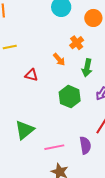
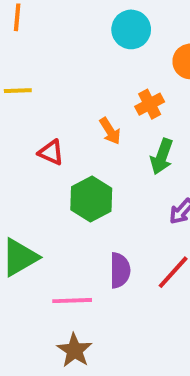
green hexagon: (70, 97) -> (91, 199), moved
purple semicircle: (85, 145) -> (120, 270), moved

